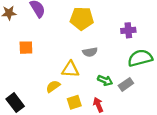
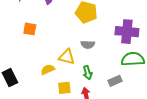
purple cross: (128, 30) -> (127, 32), size x1.6
green arrow: (105, 80) -> (88, 73), moved, turned 40

